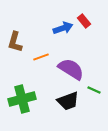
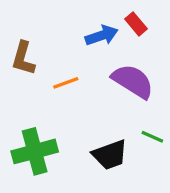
purple semicircle: (71, 69) -> (133, 81), moved

